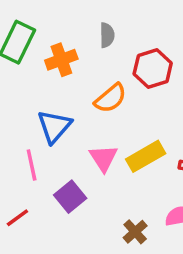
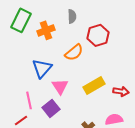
pink triangle: (103, 158) -> (60, 86), moved
pink line: (32, 165) -> (29, 100), moved

